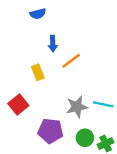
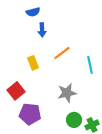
blue arrow: (53, 44) -> (42, 30), moved
cyan line: (103, 104) -> (90, 65), moved, turned 66
purple pentagon: (50, 131) -> (30, 114), moved

